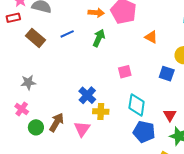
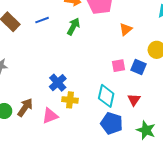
orange triangle: (151, 37) -> (126, 29), turned 48
pink square: (125, 72) -> (118, 66), moved
red triangle: (170, 115) -> (134, 100), moved
pink triangle: (82, 129) -> (50, 116), turned 30

